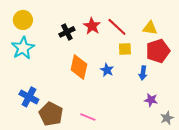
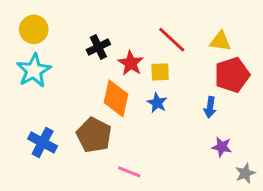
red star: (92, 26) -> (131, 63), moved
yellow square: (125, 49) -> (160, 72), moved
brown pentagon: (51, 114) -> (94, 135), moved

